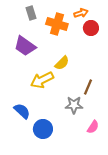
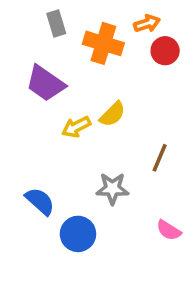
yellow arrow: (42, 80) -> (76, 127), moved, size x0.7
gray star: (74, 105) -> (112, 189), moved
pink semicircle: (93, 127) -> (169, 230), turned 88

